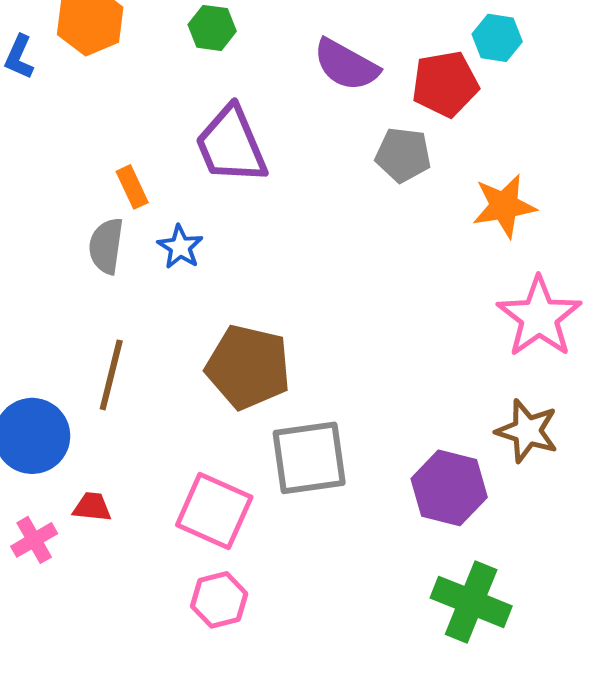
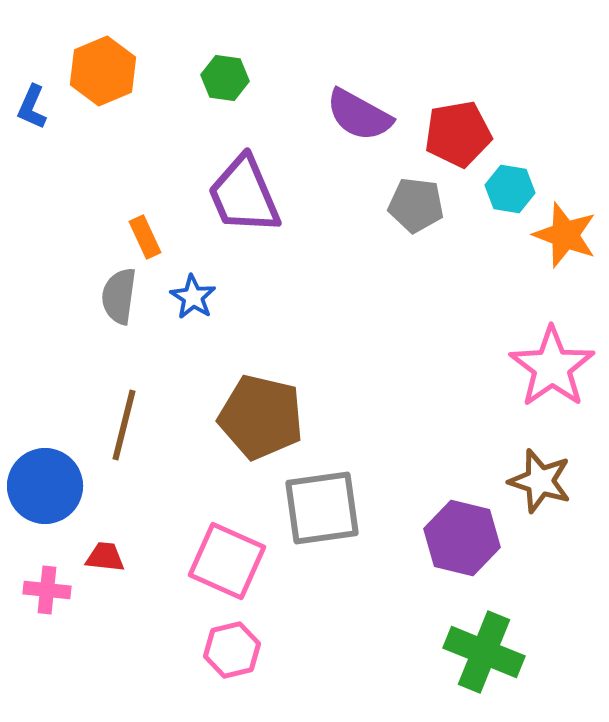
cyan hexagon: (497, 38) -> (510, 189), moved
orange star: (504, 206) -> (565, 235), moved, turned 30
pink cross: (34, 540) -> (47, 590), turned 36

